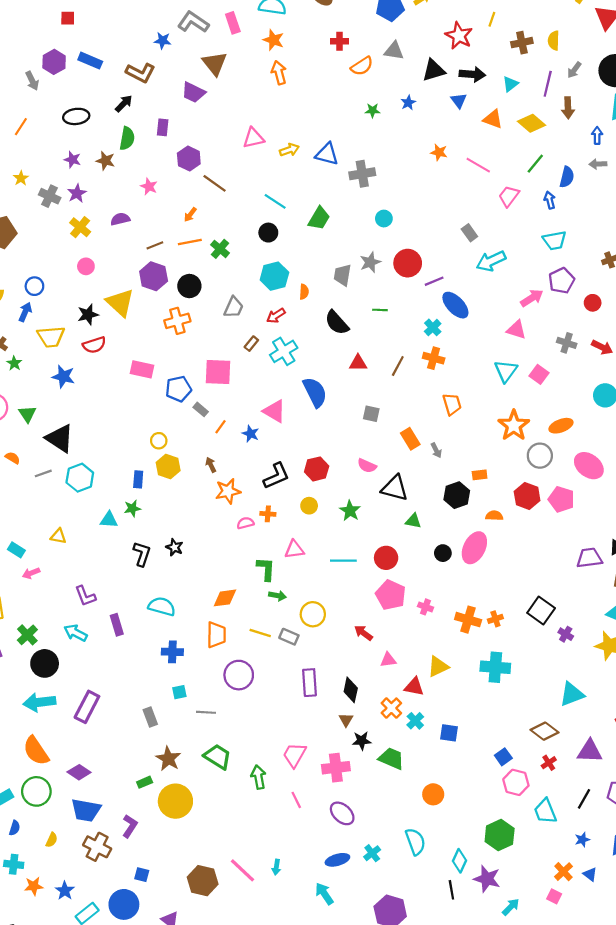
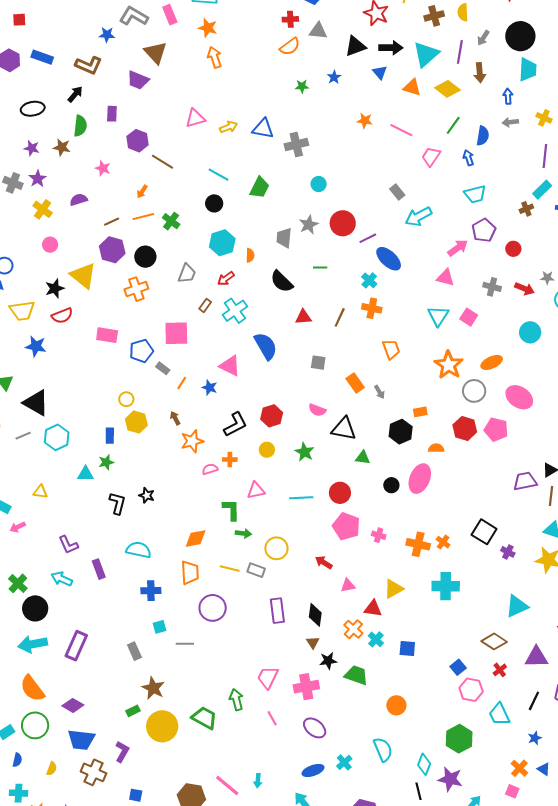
red cross: (339, 41) -> (290, 19), moved
cyan triangle: (510, 84) -> (426, 54), size x1.8
orange cross: (495, 619) -> (443, 542), turned -32
green trapezoid: (218, 757) -> (204, 718), moved

